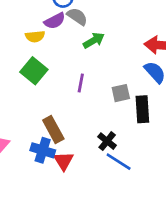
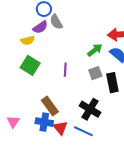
gray semicircle: (77, 16) -> (56, 22), turned -147
green arrow: (94, 40) -> (95, 50), moved
black cross: (107, 141) -> (90, 109), size x1.5
blue line: (119, 162) -> (83, 131), moved

